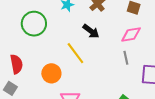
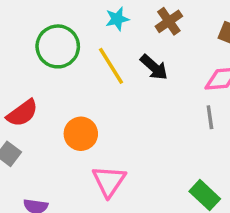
yellow line: (75, 53) -> (111, 66), moved
red semicircle: (16, 64) -> (22, 113), turned 60

